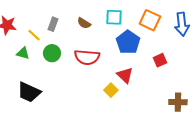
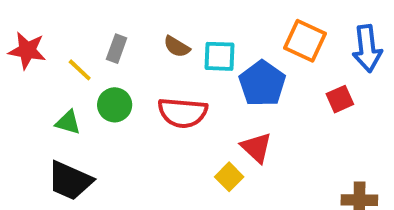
cyan square: (114, 17) -> (219, 56), moved
green triangle: (23, 53) -> (68, 122), moved
red square: (160, 60) -> (340, 99), moved

